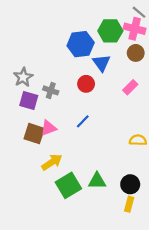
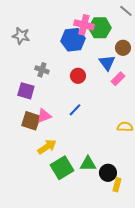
pink cross: (135, 29) -> (84, 25), moved
blue triangle: (102, 63) -> (107, 63), moved
gray star: (23, 77) -> (21, 36), moved, turned -30
gray cross: (51, 90) -> (42, 70), moved
black circle: (130, 184) -> (108, 173), moved

